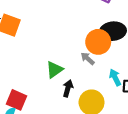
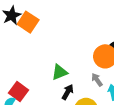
gray arrow: (88, 59) -> (97, 80), moved

